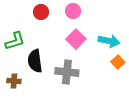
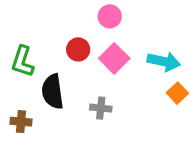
red circle: (41, 12) -> (78, 49), moved
green L-shape: (15, 41) -> (23, 61), turned 125
gray cross: (67, 72) -> (101, 108), size x0.6

